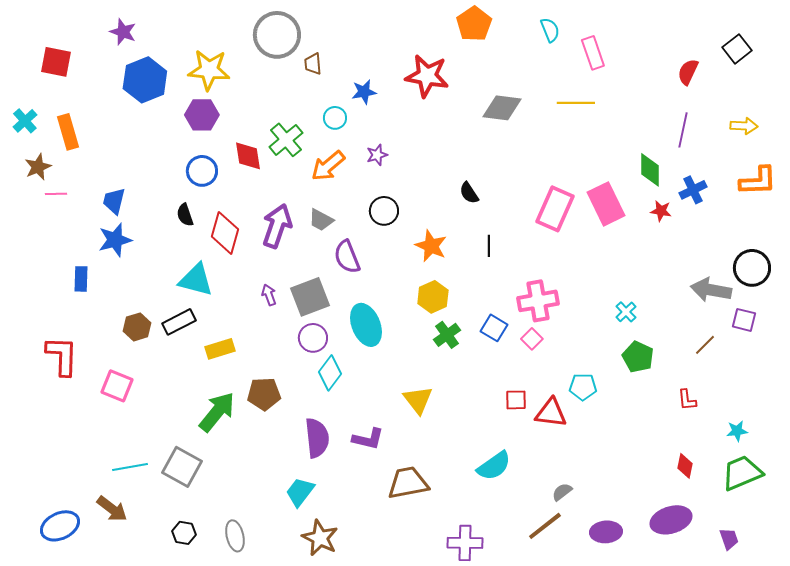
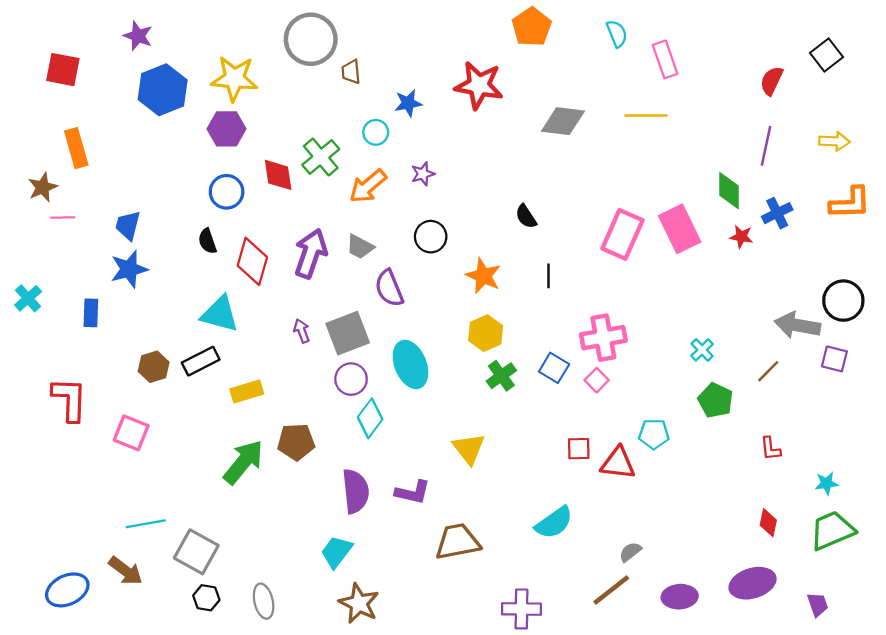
cyan cross: (25, 121) -> (28, 298), moved
brown line: (705, 345) -> (768, 371), moved
gray square: (182, 467) -> (196, 552), moved

